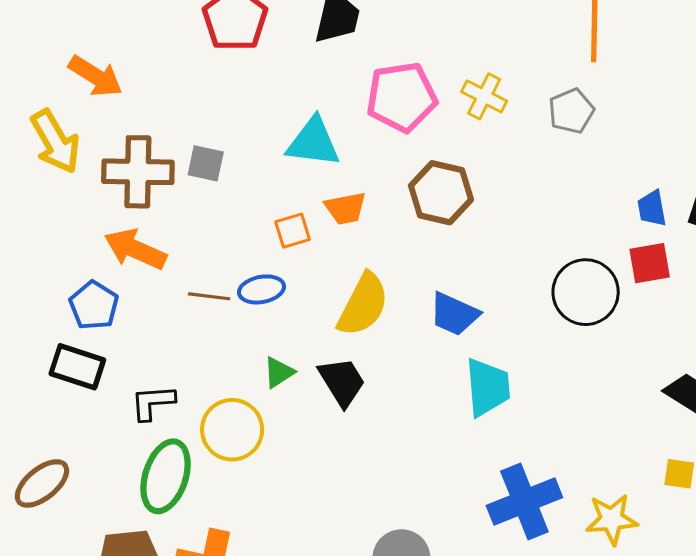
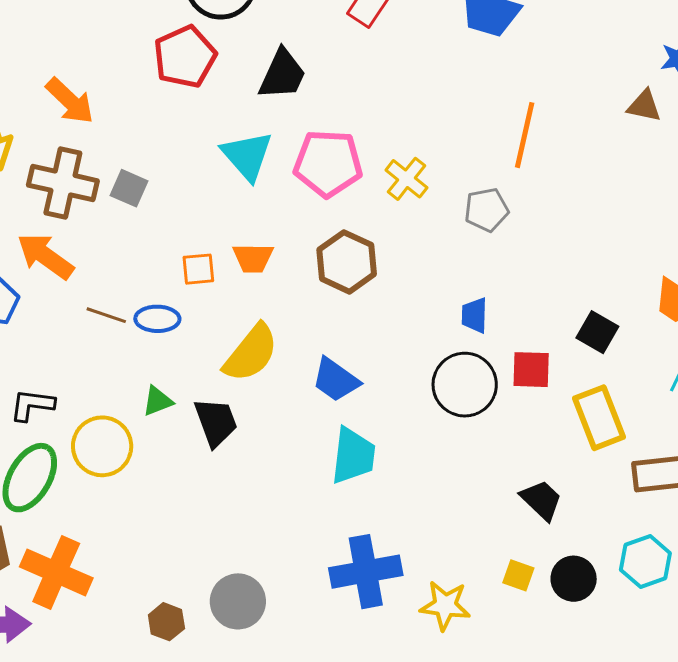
orange arrow: (96, 76) -> (70, 101), moved
cyan triangle: (313, 142) -> (247, 156), moved, turned 30
blue trapezoid: (652, 208) -> (475, 315), moved

